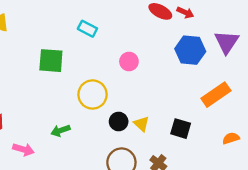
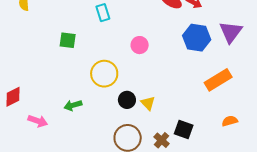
cyan rectangle: (87, 29) -> (103, 13), turned 42
green square: (51, 61) -> (68, 40), size x0.7
black square: (181, 129) -> (184, 129), moved

